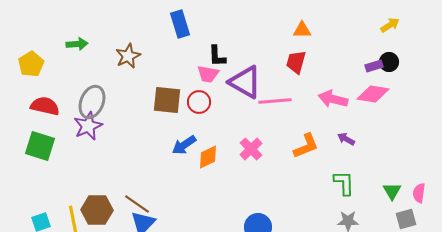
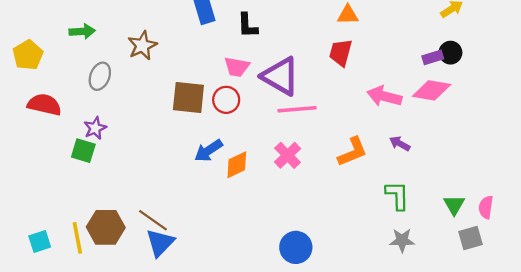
black L-shape: (217, 56) -> (247, 25), moved
pink line: (275, 101) -> (297, 109), moved
gray ellipse: (92, 102) -> (100, 76), moved, size x0.7
purple star: (88, 126) -> (95, 128), size x0.7
green square: (40, 146) -> (83, 151), moved, size x0.7

